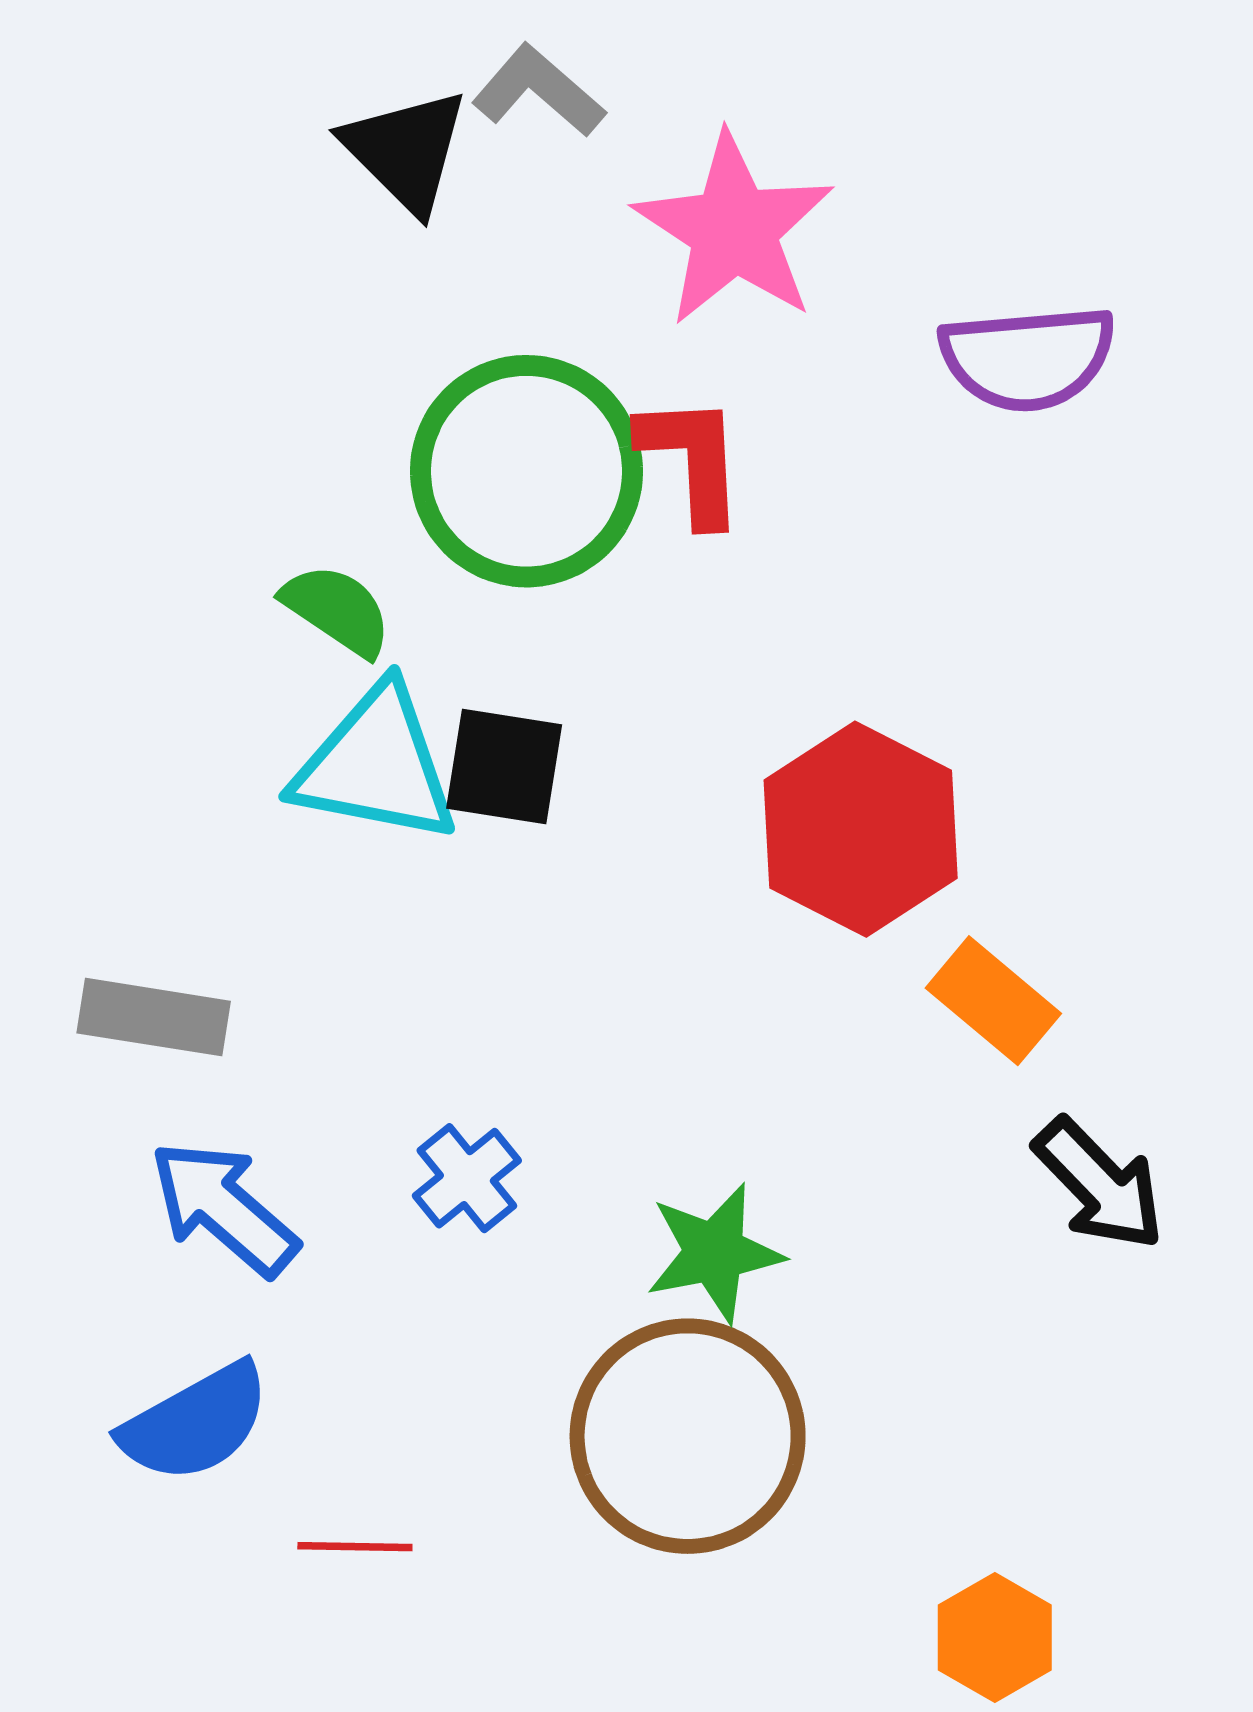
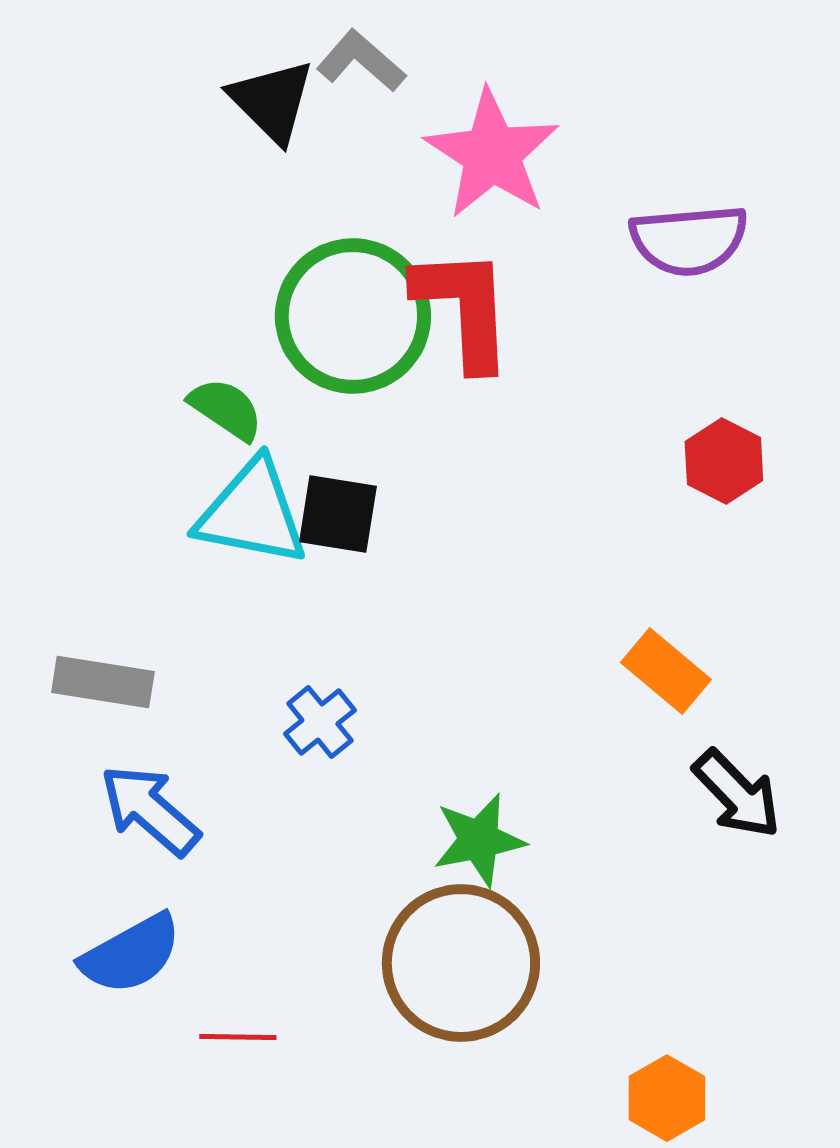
red L-shape: (692, 459) -> (464, 308), size x1.4
red hexagon: (861, 829) -> (724, 461), moved, size x0.6
blue cross: (467, 1178) -> (320, 722), moved

